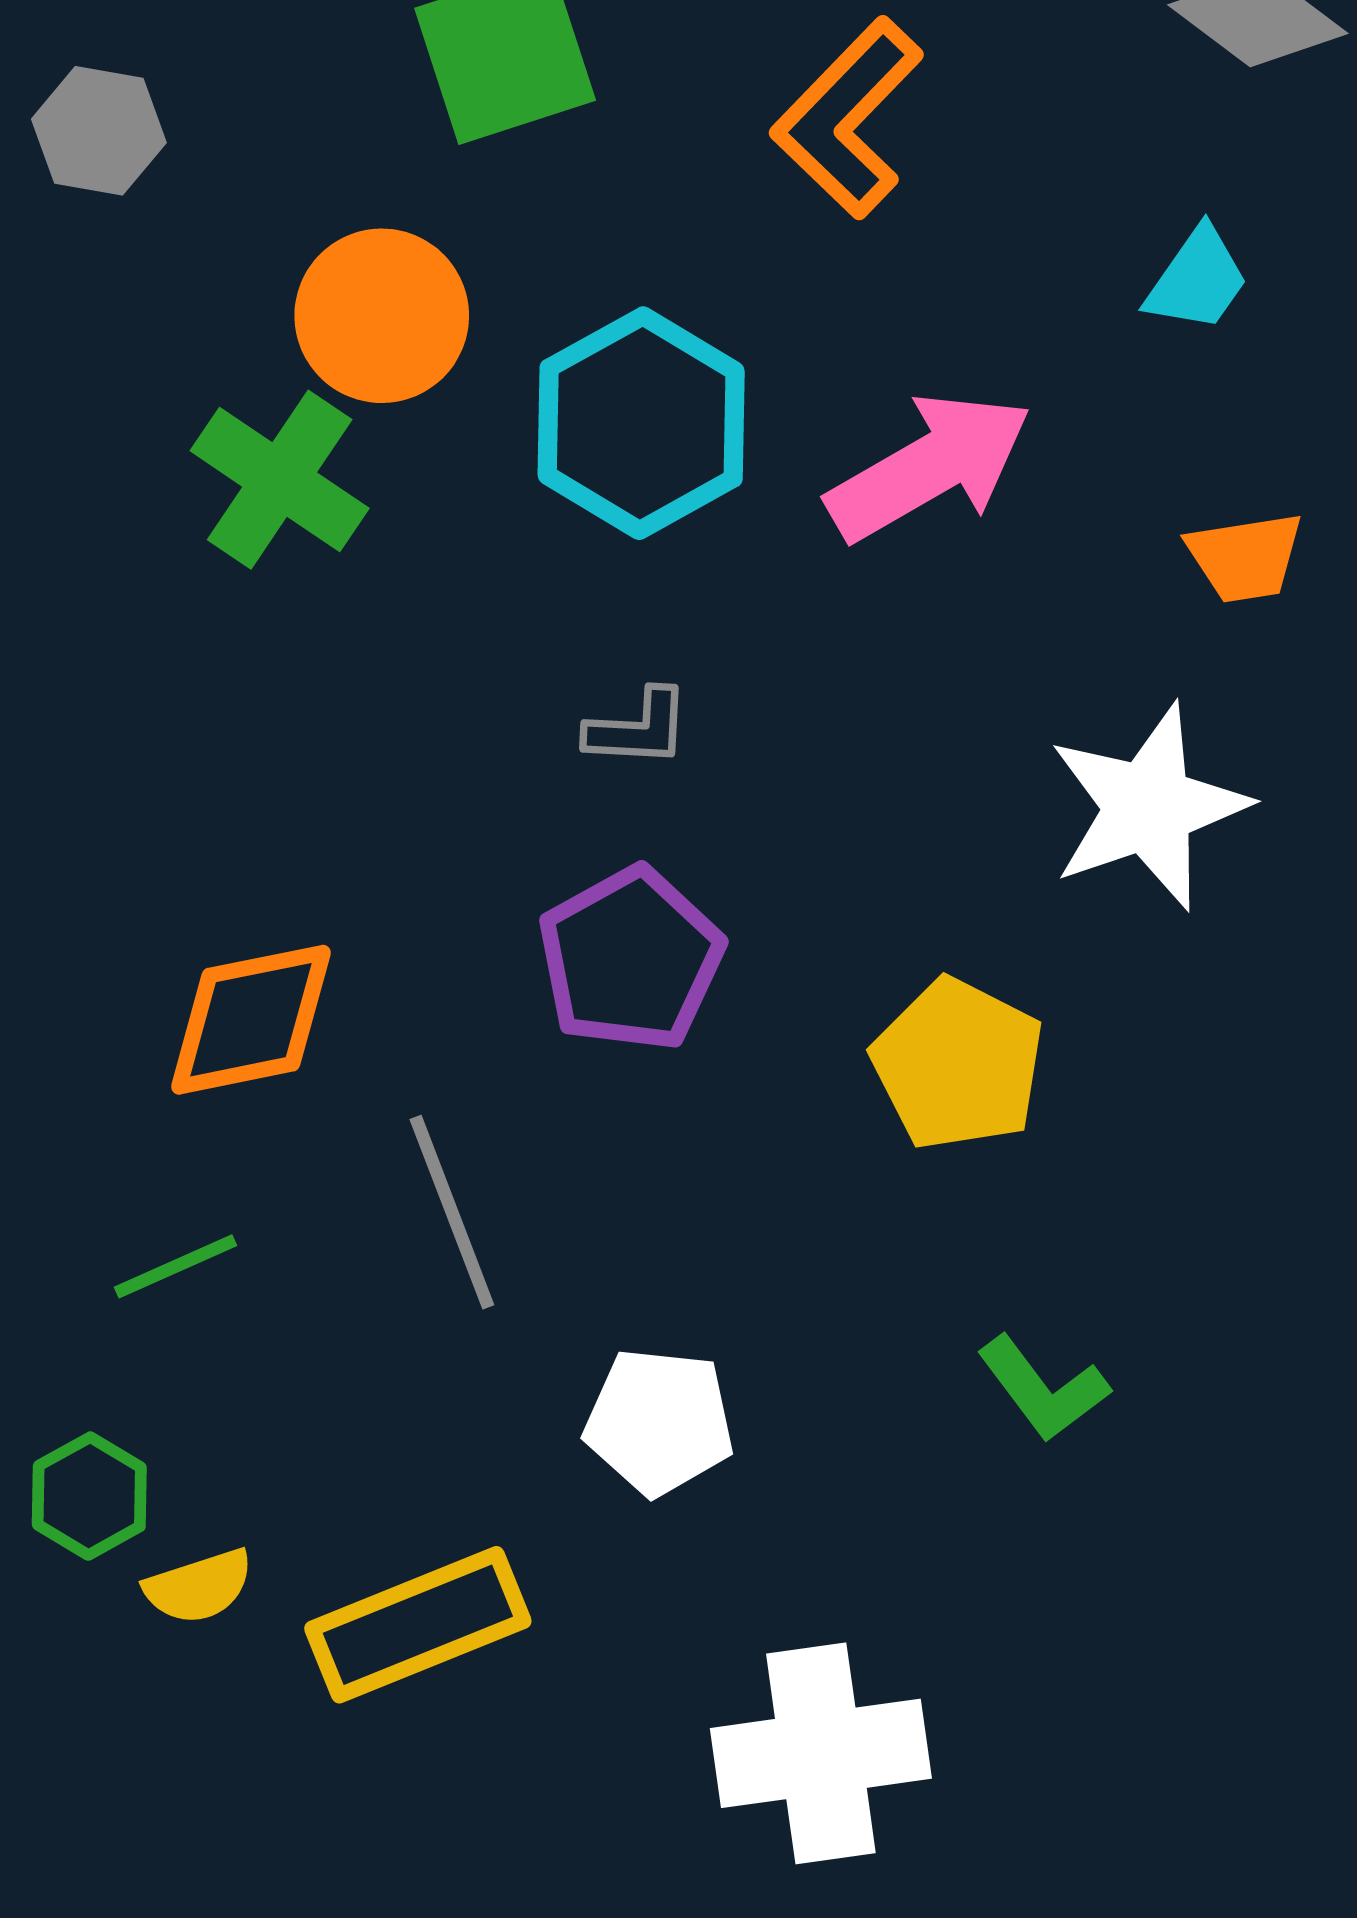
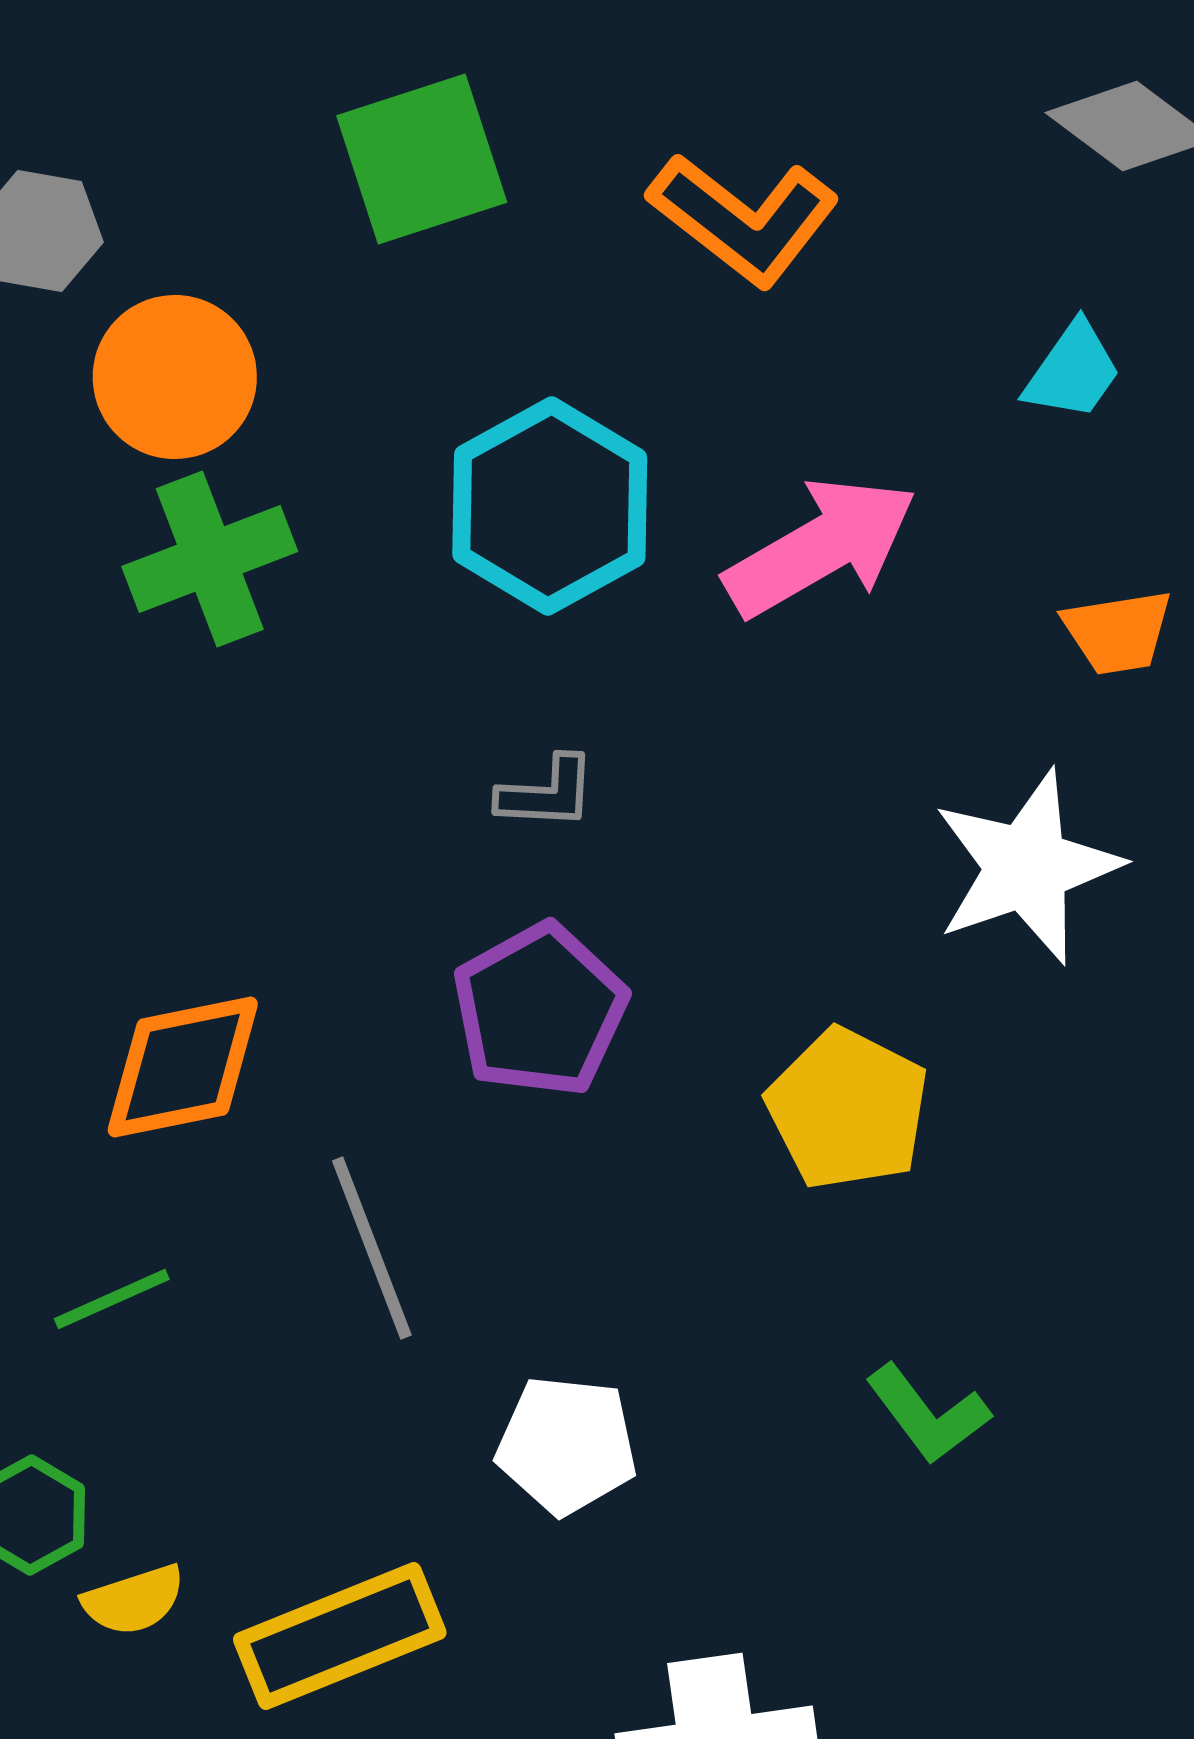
orange L-shape: (847, 118) -> (744, 219), turned -96
orange circle: (382, 316) -> (175, 377), moved
green cross: (280, 480) -> (210, 559), turned 35

